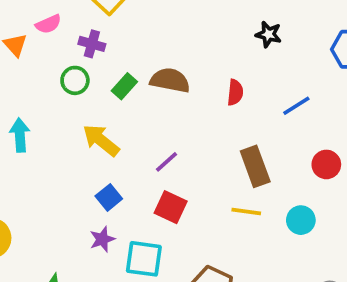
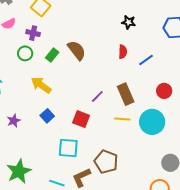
brown semicircle: (170, 80) -> (77, 50), turned 45
red semicircle: (235, 92) -> (123, 52), moved
purple line: (167, 162) -> (97, 97), moved
cyan circle: (301, 220) -> (152, 122), size x1.6
purple star: (102, 239) -> (14, 121), moved

